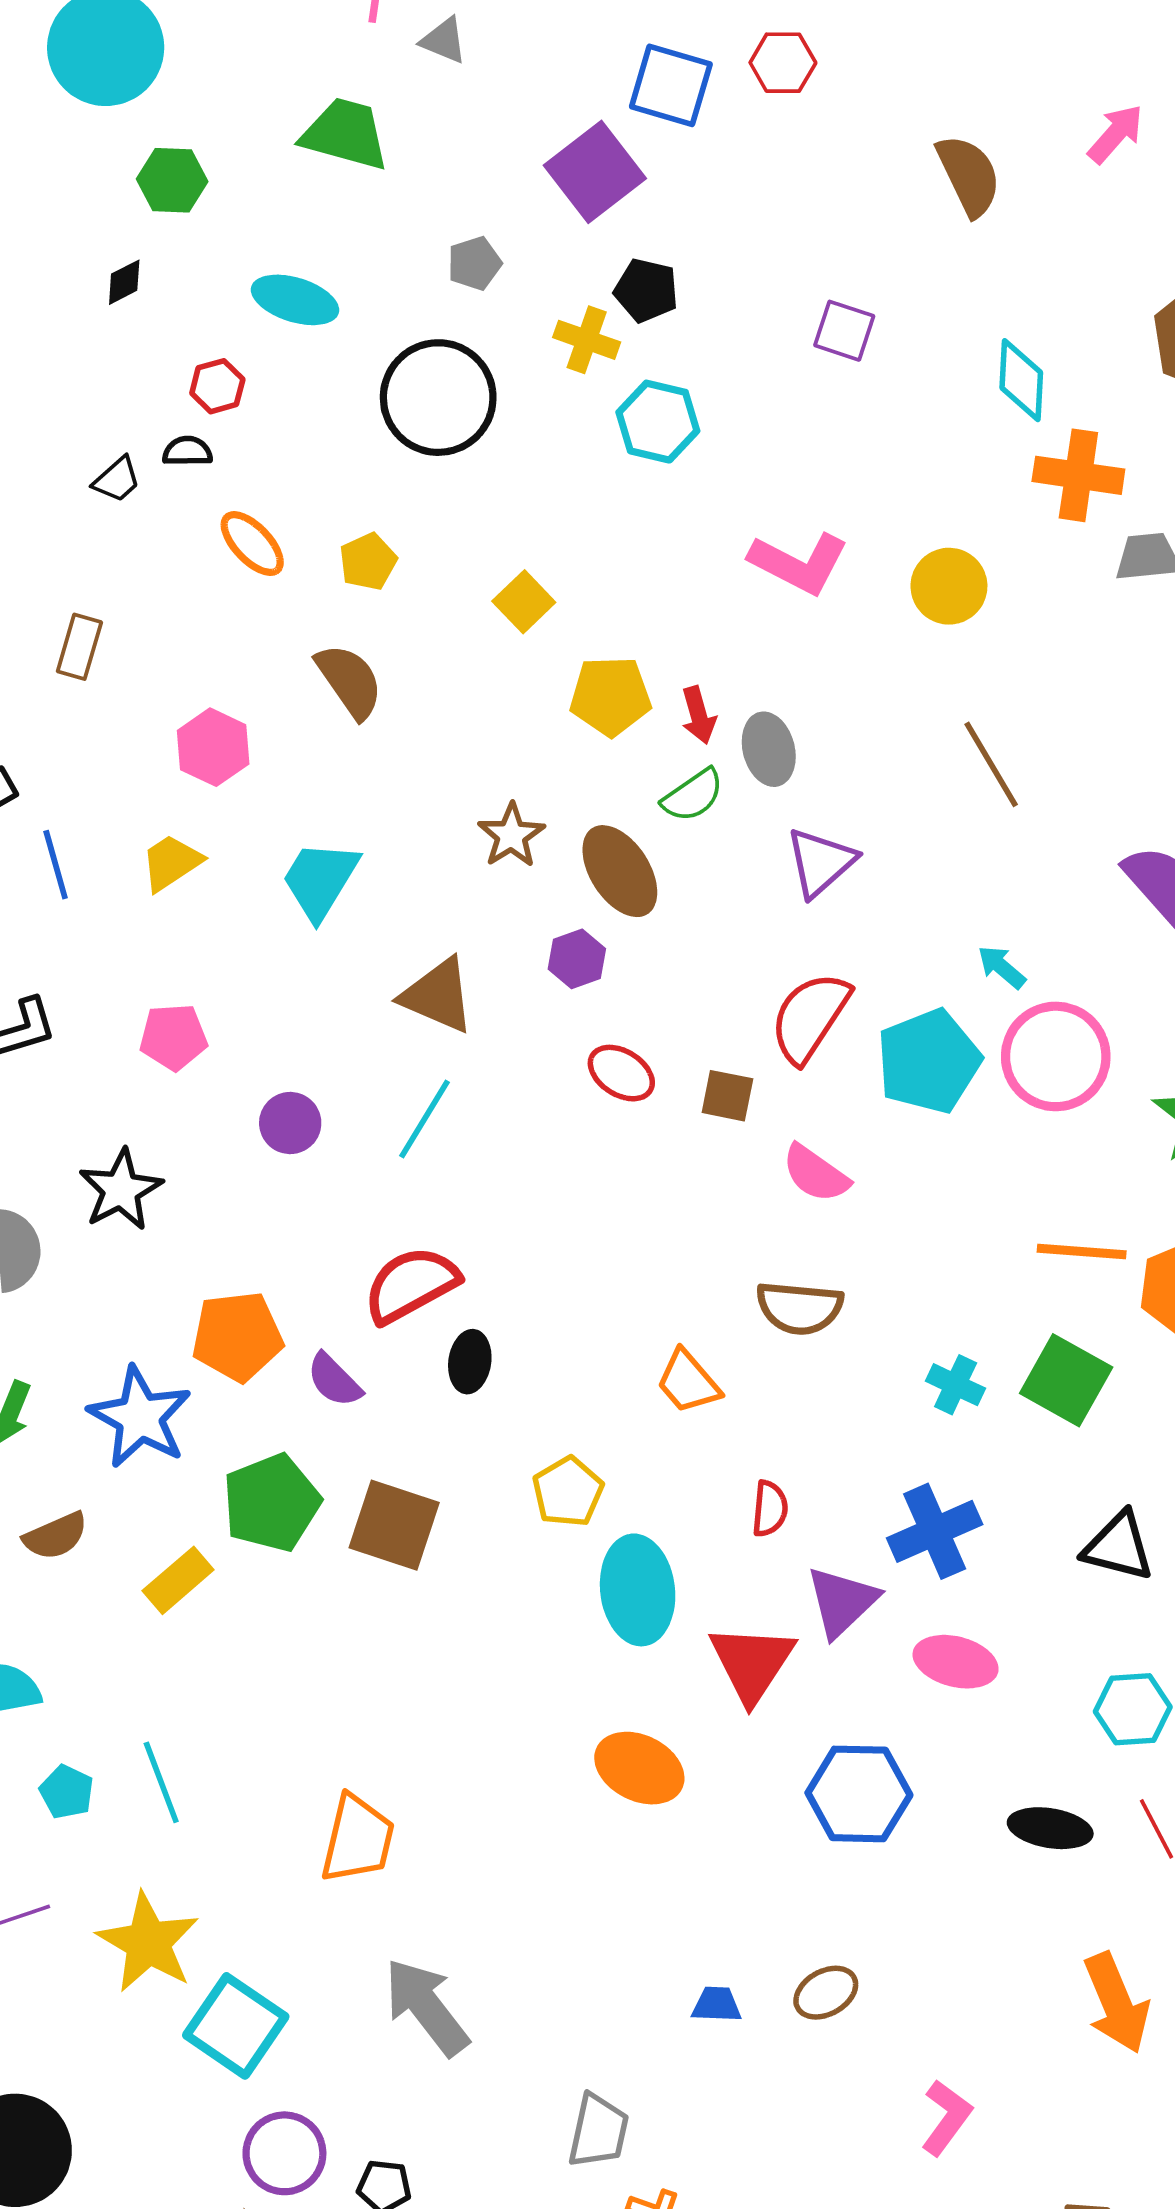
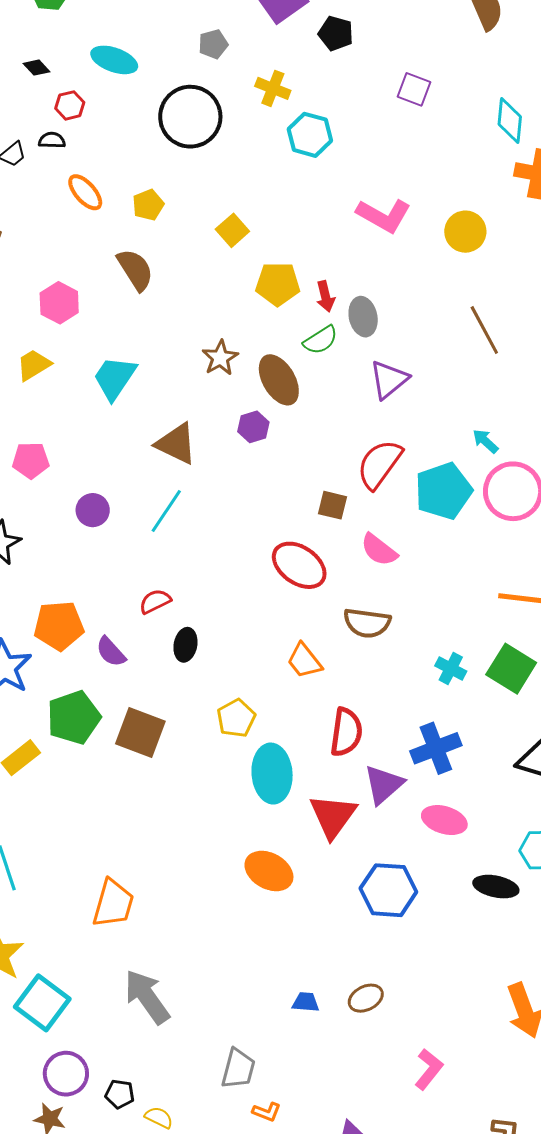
black diamond: (124, 282) -> (36, 68), moved, turned 72
black pentagon: (646, 290) -> (336, 33), moved
red ellipse: (621, 1073) -> (299, 565), moved, size x1.5
red semicircle: (411, 1285) -> (155, 601), size x0.6
red semicircle: (770, 1509) -> (346, 732), size x1.6
black ellipse: (1050, 1828) -> (496, 887), moved

